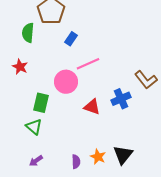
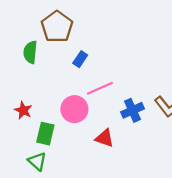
red star: (20, 67) -> (23, 110), moved
blue cross: (121, 99) -> (132, 110), moved

